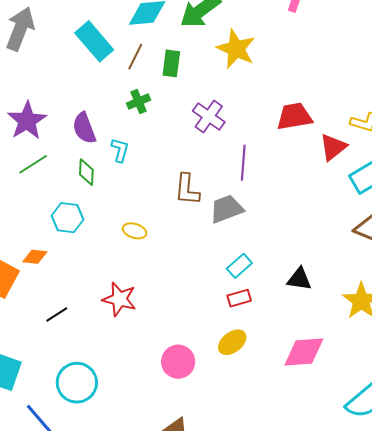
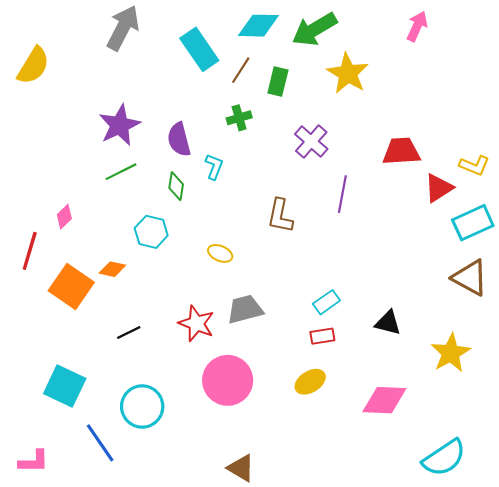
gray trapezoid: (227, 209) -> (245, 309), moved
pink circle: (178, 362) -> (228, 380), moved, size x1.4

